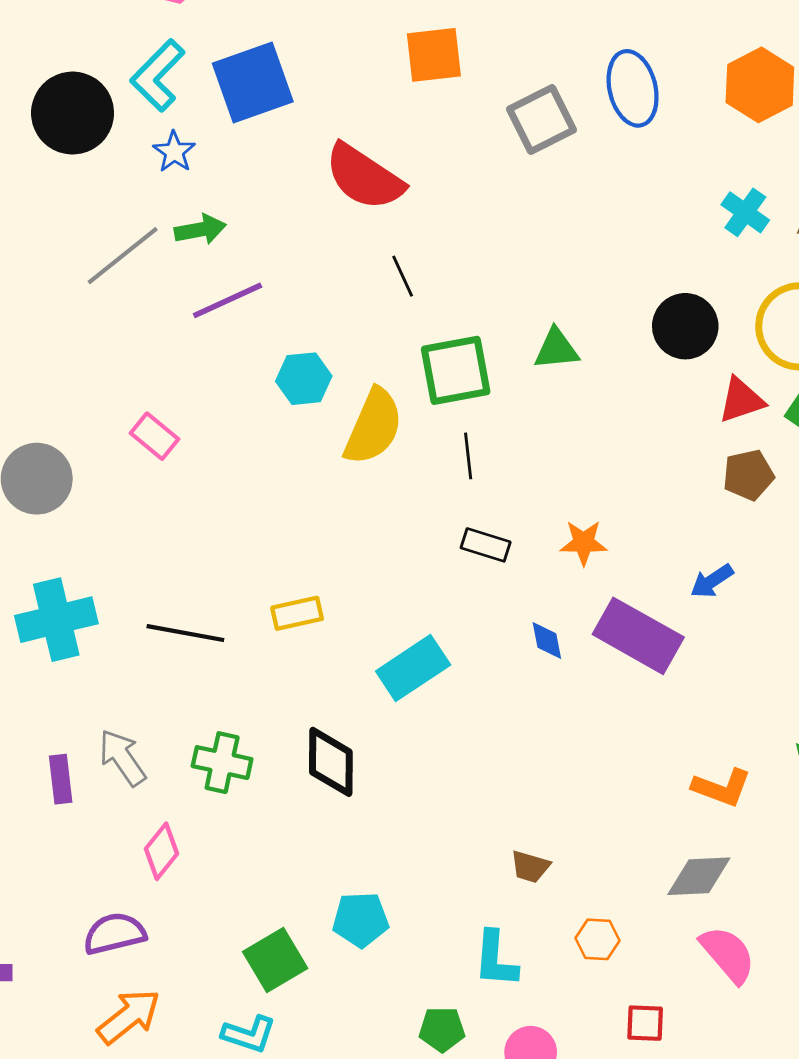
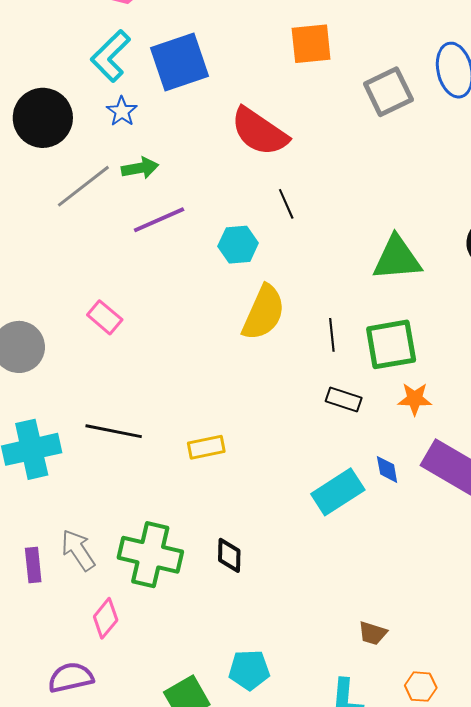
black circle: (73, 113) -> (43, 118), moved
green triangle: (556, 349) -> (397, 258), size x1.5
green square: (456, 370) -> (391, 344), moved
cyan hexagon: (304, 379) -> (238, 245), moved
black line: (185, 633) -> (114, 431), moved
cyan rectangle: (413, 668) -> (338, 492), moved
black diamond: (331, 762) -> (229, 555), size x0.7
green cross: (222, 763) -> (150, 555), size x1.5

